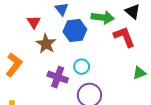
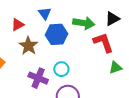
black triangle: (133, 11) -> (112, 19), turned 49
red triangle: (34, 22) -> (18, 25), turned 32
green triangle: (139, 73) -> (116, 68), moved

